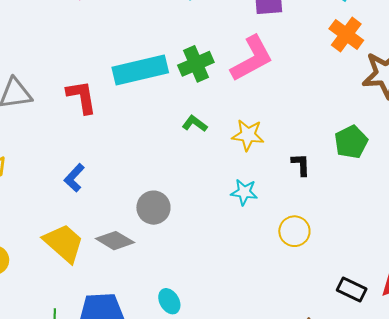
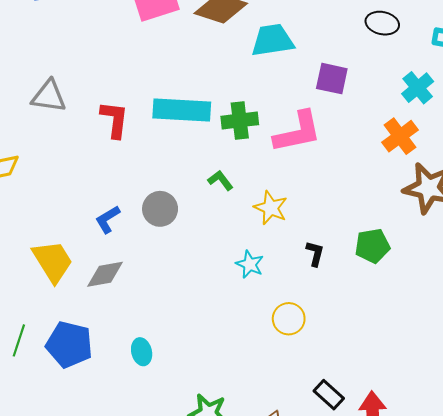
blue L-shape: (74, 178) -> (108, 219), moved
gray circle: (153, 208) -> (160, 209), moved
gray diamond: (115, 241) -> (105, 274), turned -57

